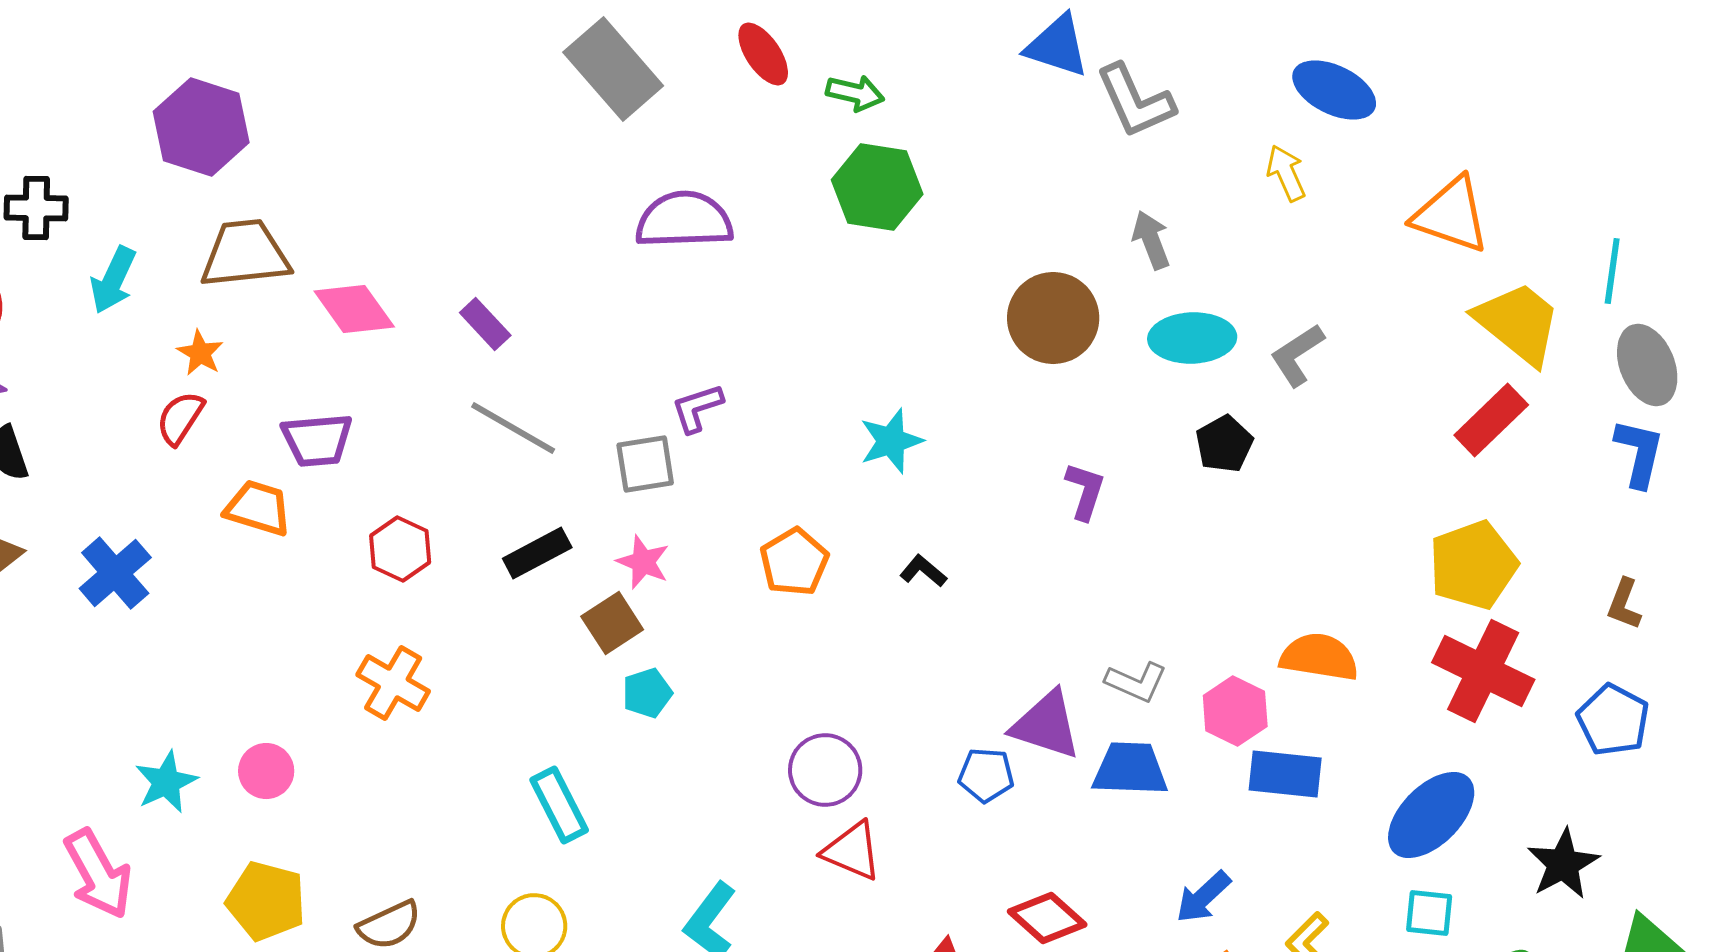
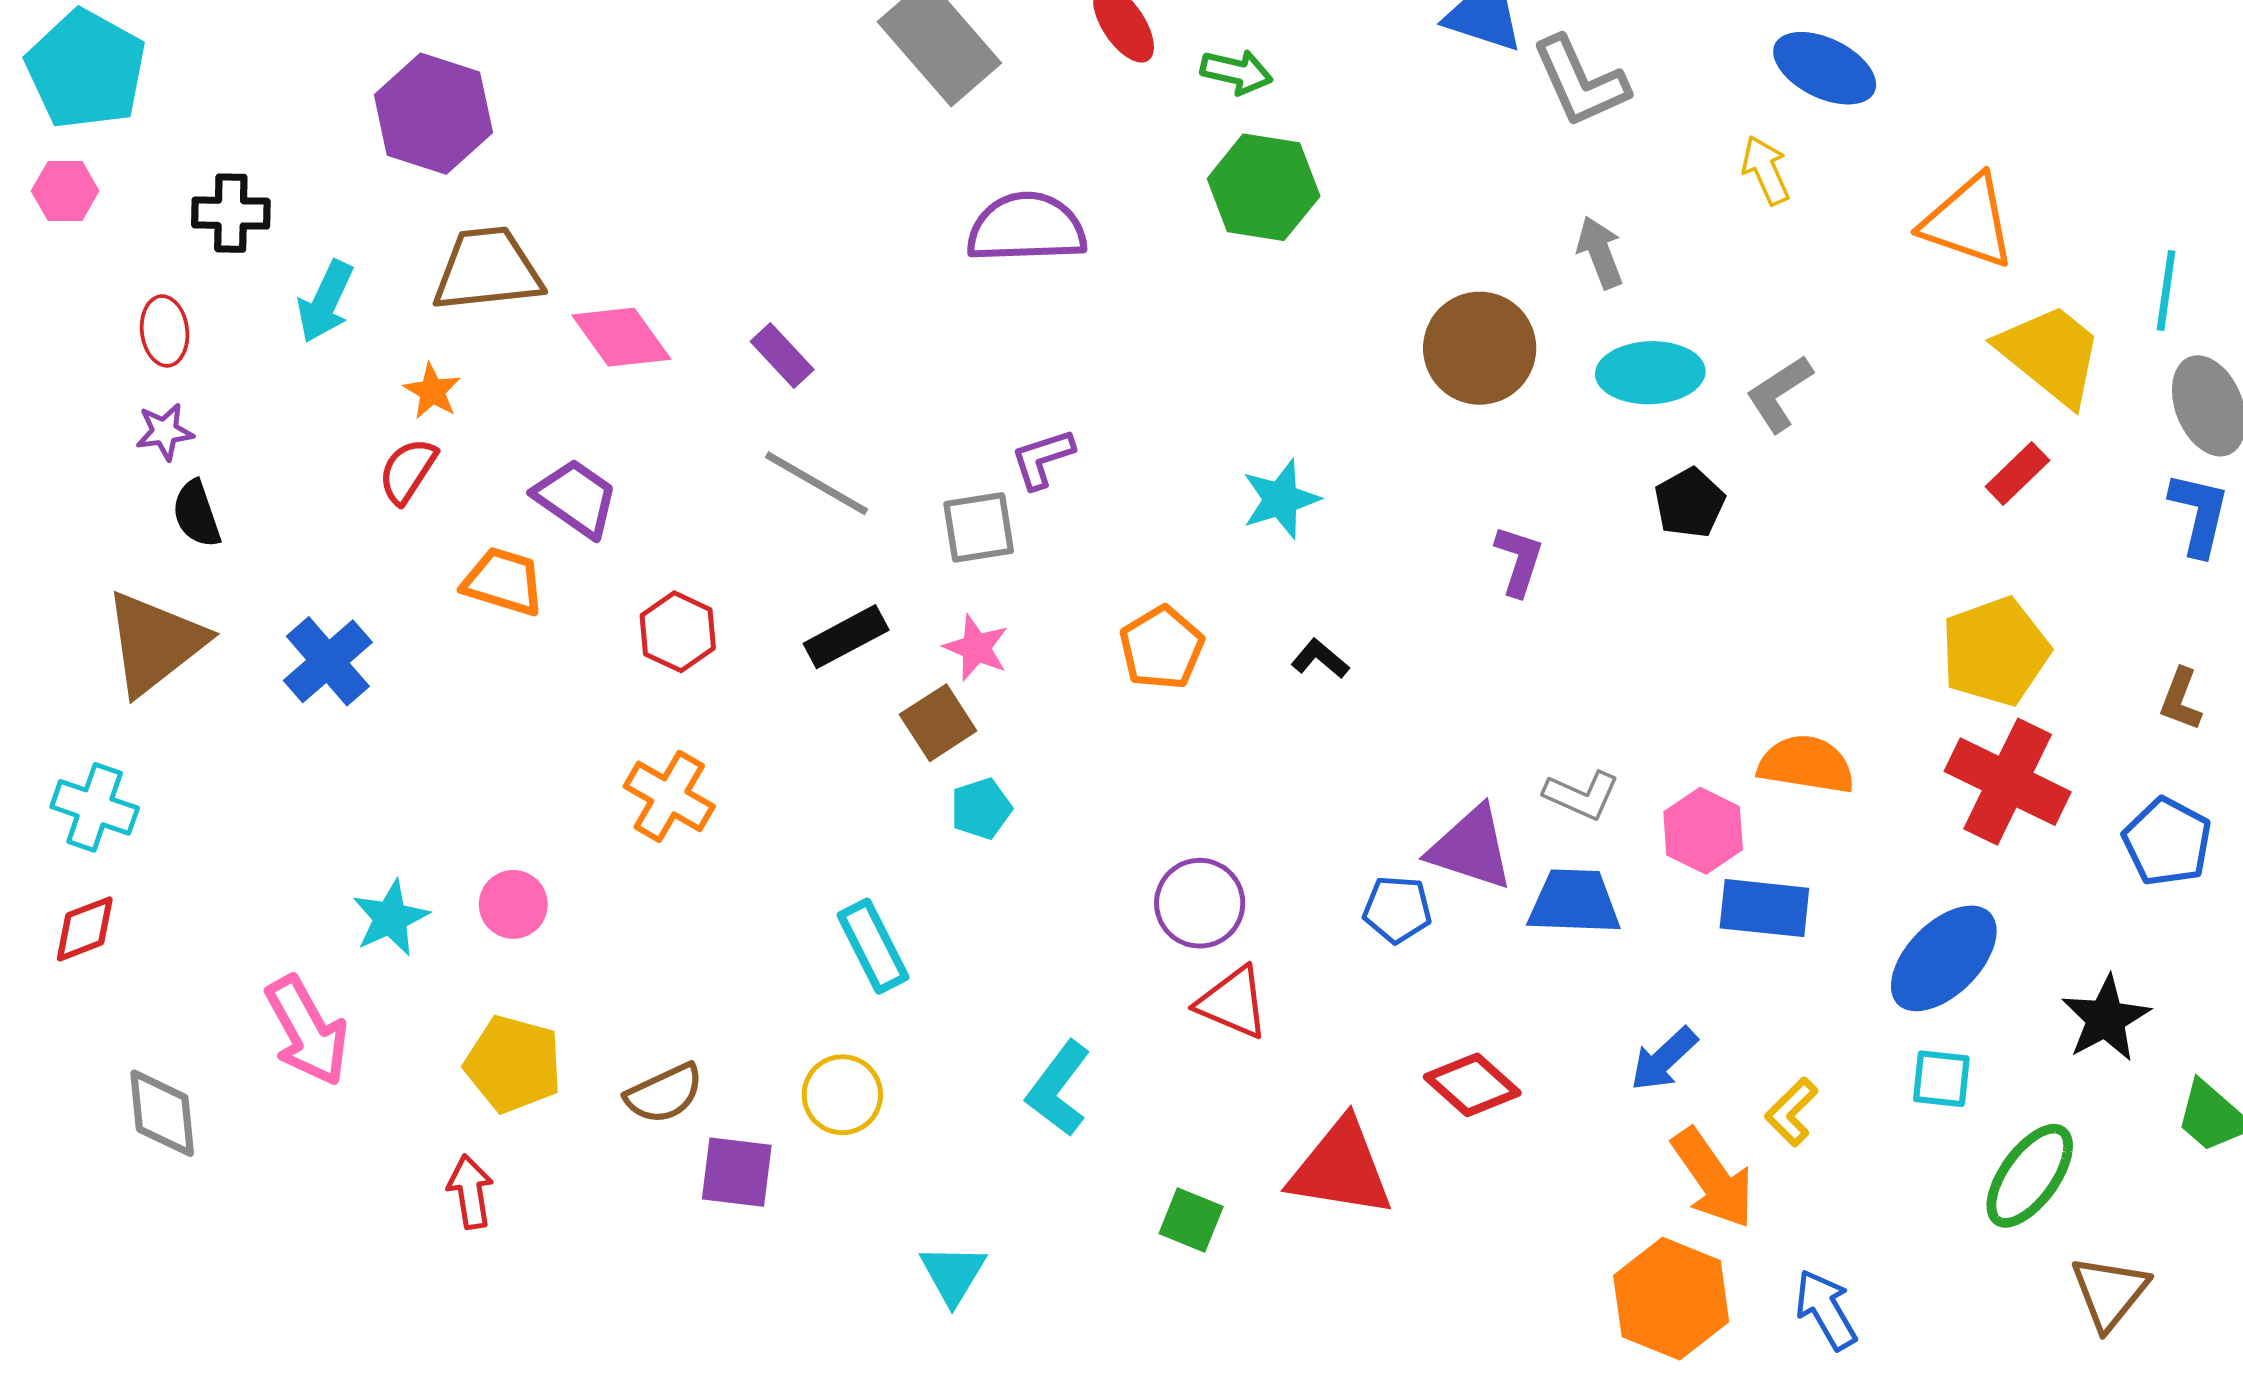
red rectangle: (1491, 420) -> (2017, 473), size x0.7
purple trapezoid: (317, 440) -> (576, 498), turned -140

